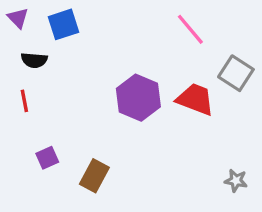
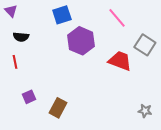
blue square: (63, 24) -> (62, 15), moved
purple hexagon: (138, 98) -> (81, 41), moved

